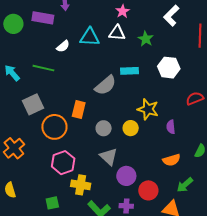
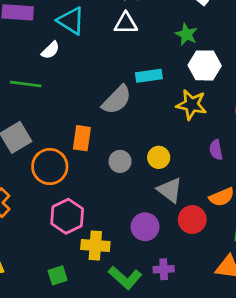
cyan triangle: (90, 37) -> (71, 21), moved, turned 35
green star: (146, 39) -> (186, 34), moved
yellow star: (148, 109) -> (191, 105), moved
gray triangle: (109, 157) -> (170, 190), moved
purple circle: (126, 176) -> (145, 227), moved
red circle: (148, 190) -> (192, 219), moved

